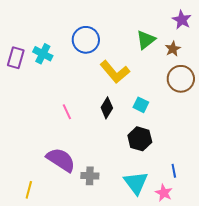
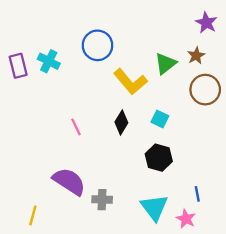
green triangle: (146, 40) -> (166, 63), moved
purple rectangle: (16, 58) -> (18, 66), turned -30

